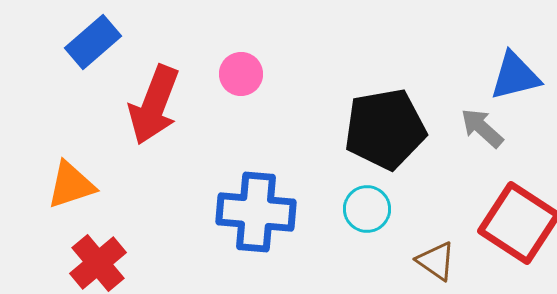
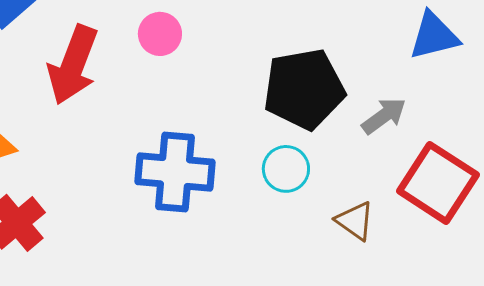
gray arrow: (482, 128) -> (384, 116), moved, turned 102

